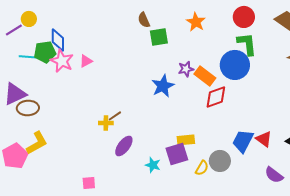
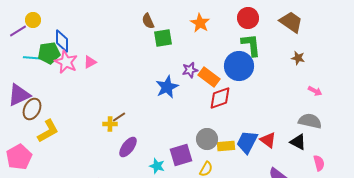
brown ellipse: (28, 108) -> (32, 109), turned -60
yellow rectangle: (186, 140) -> (226, 146), moved
yellow L-shape: (37, 143) -> (48, 131), moved
gray circle: (220, 161) -> (207, 139), moved

